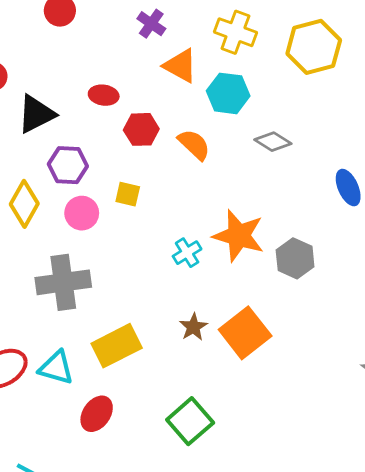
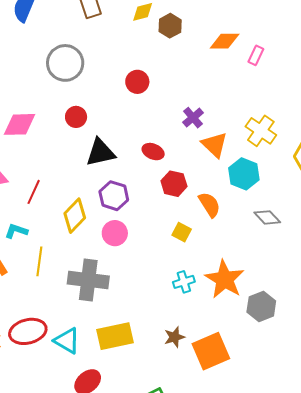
purple cross: (151, 24) -> (193, 118), moved
yellow square: (128, 194) -> (182, 232), moved

